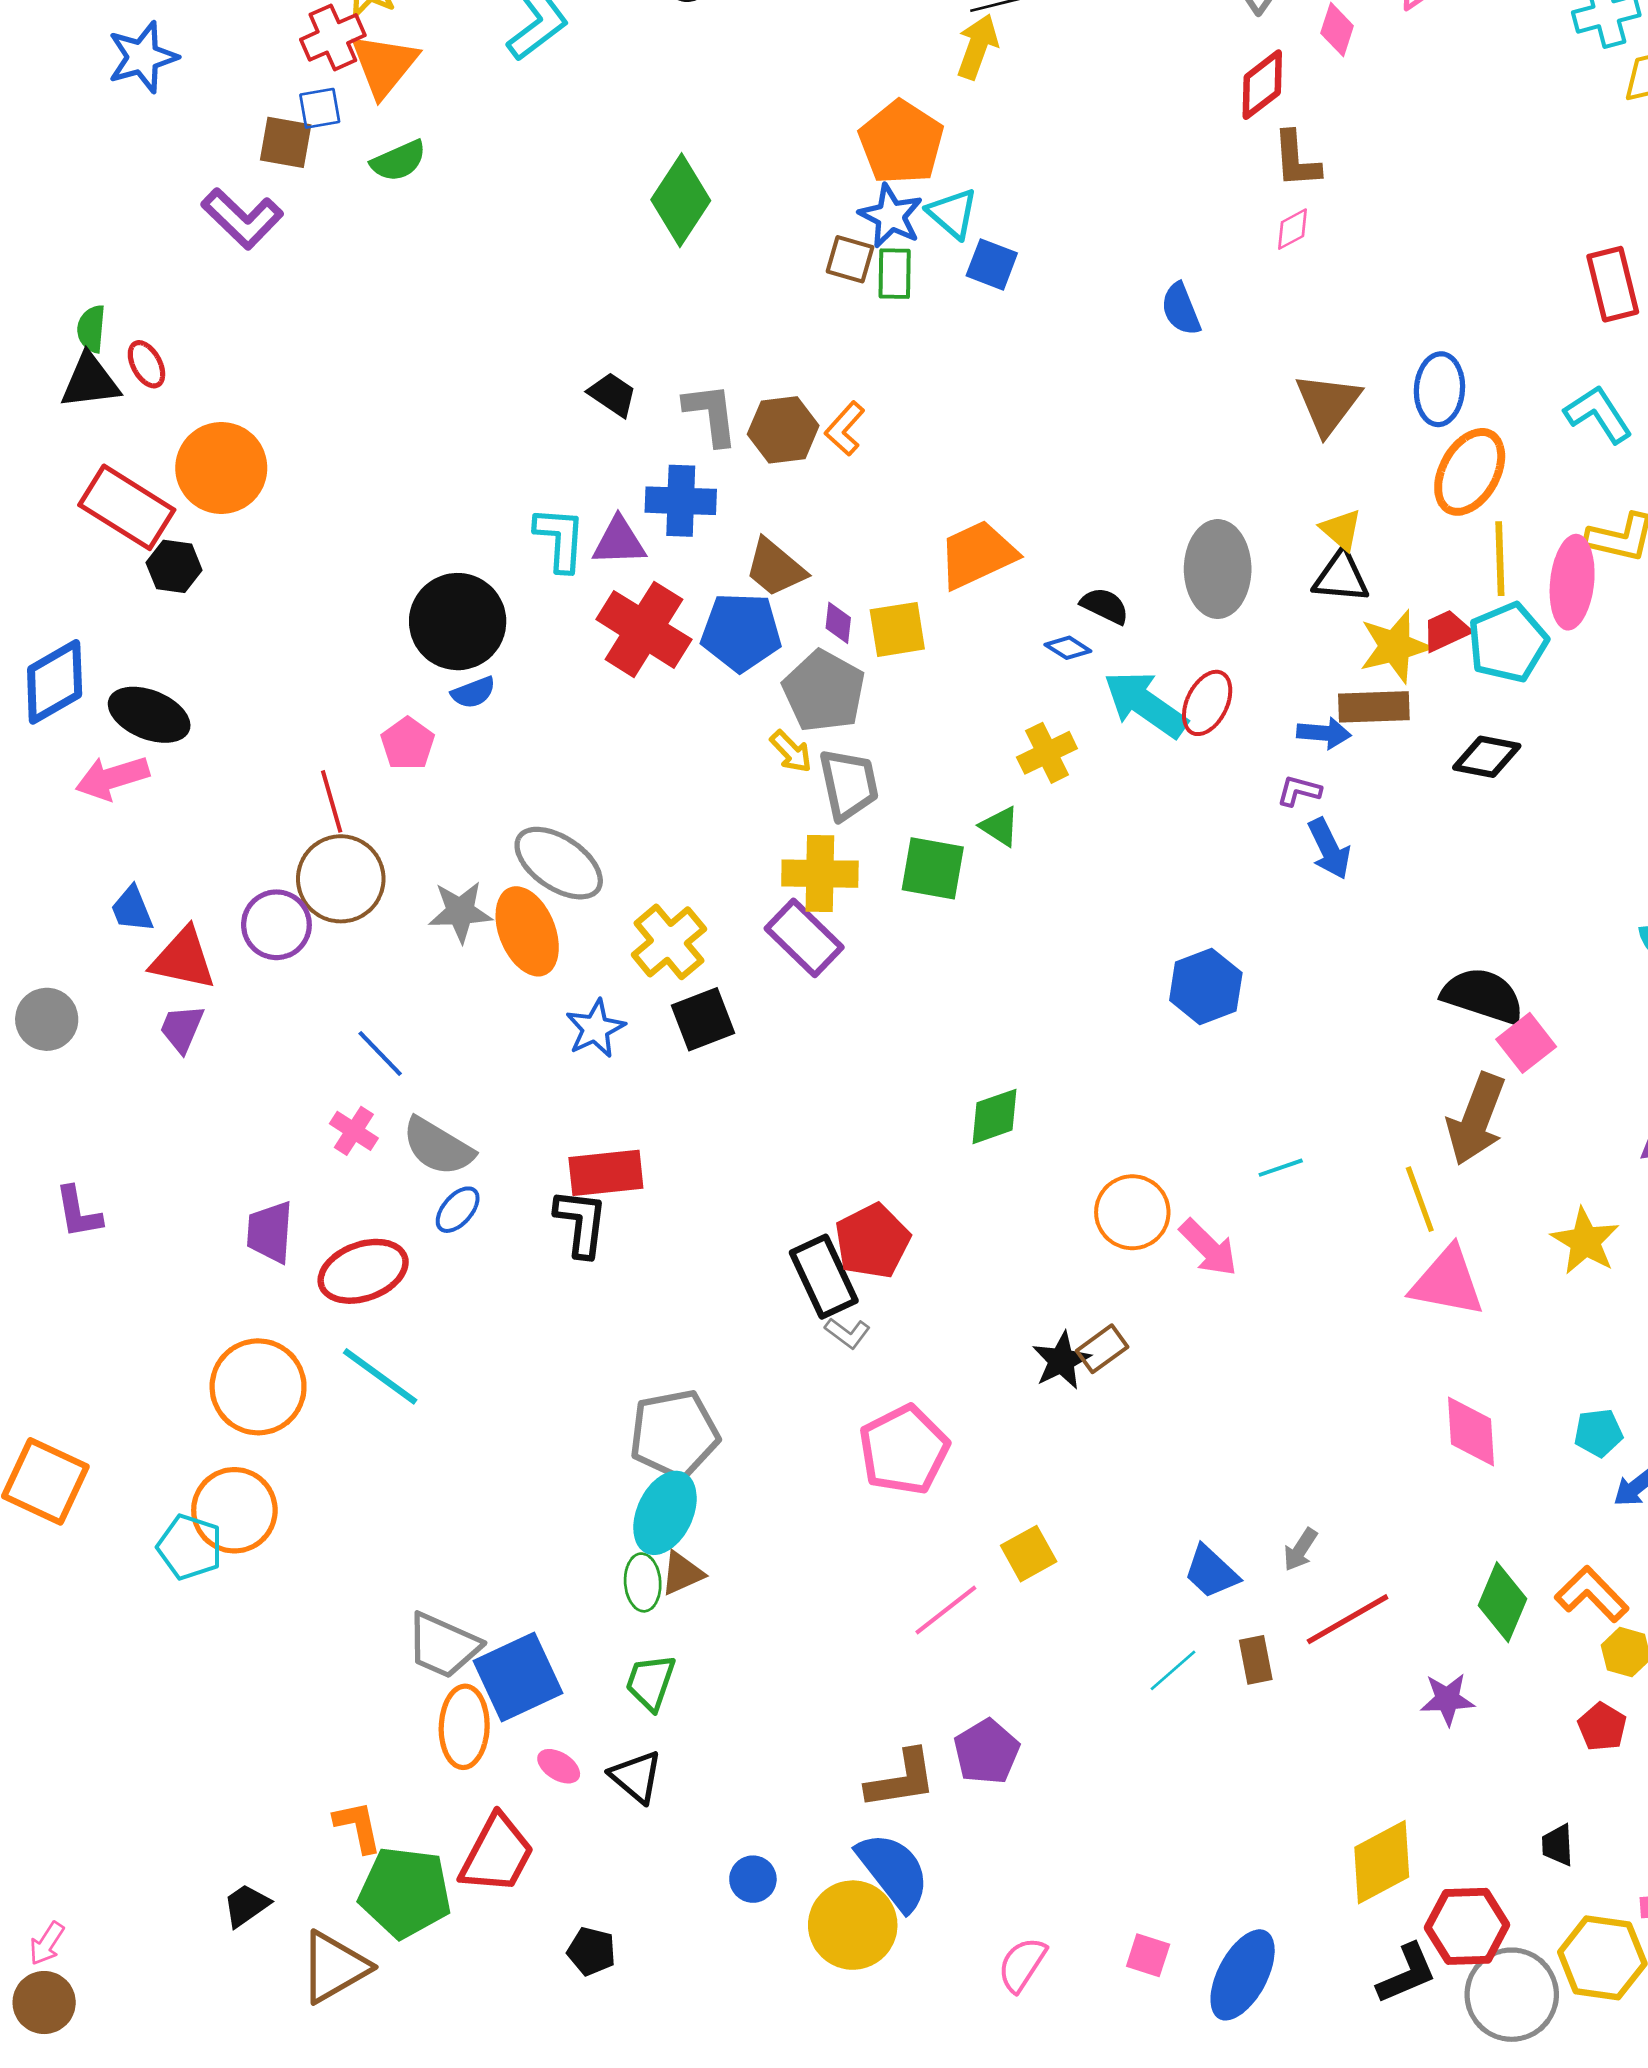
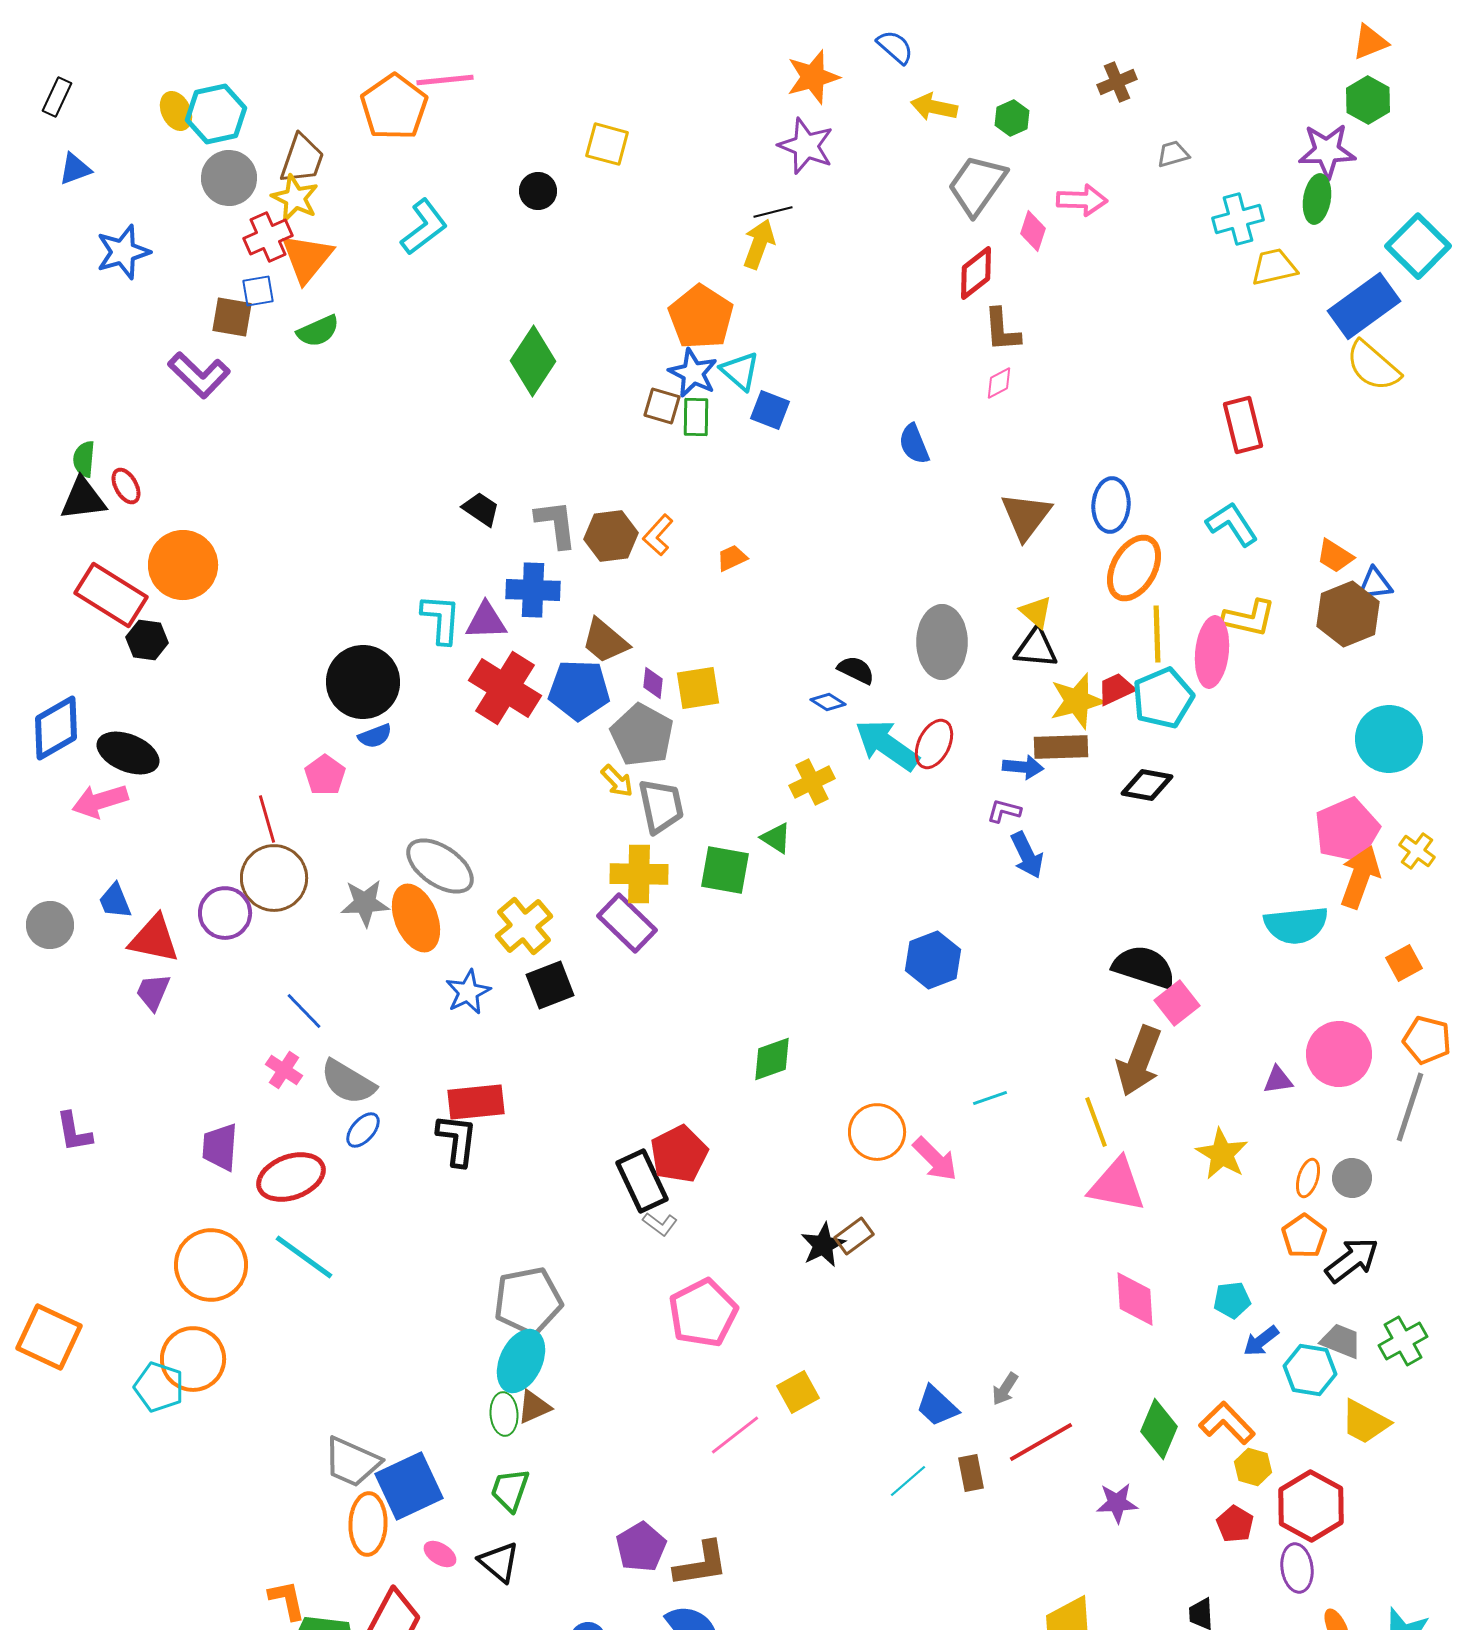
orange trapezoid: (977, 555) -> (732, 558), moved, size x0.5
gray circle: (47, 1019) -> (50, 925), moved
purple pentagon: (987, 1752) -> (641, 1547), moved

